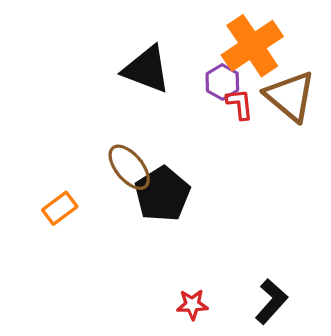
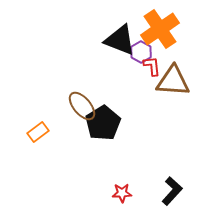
black triangle: (147, 69) -> (120, 40), moved
brown triangle: (290, 96) -> (173, 81), moved, turned -36

